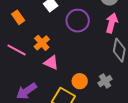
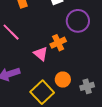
orange cross: (42, 43) -> (58, 43), moved

